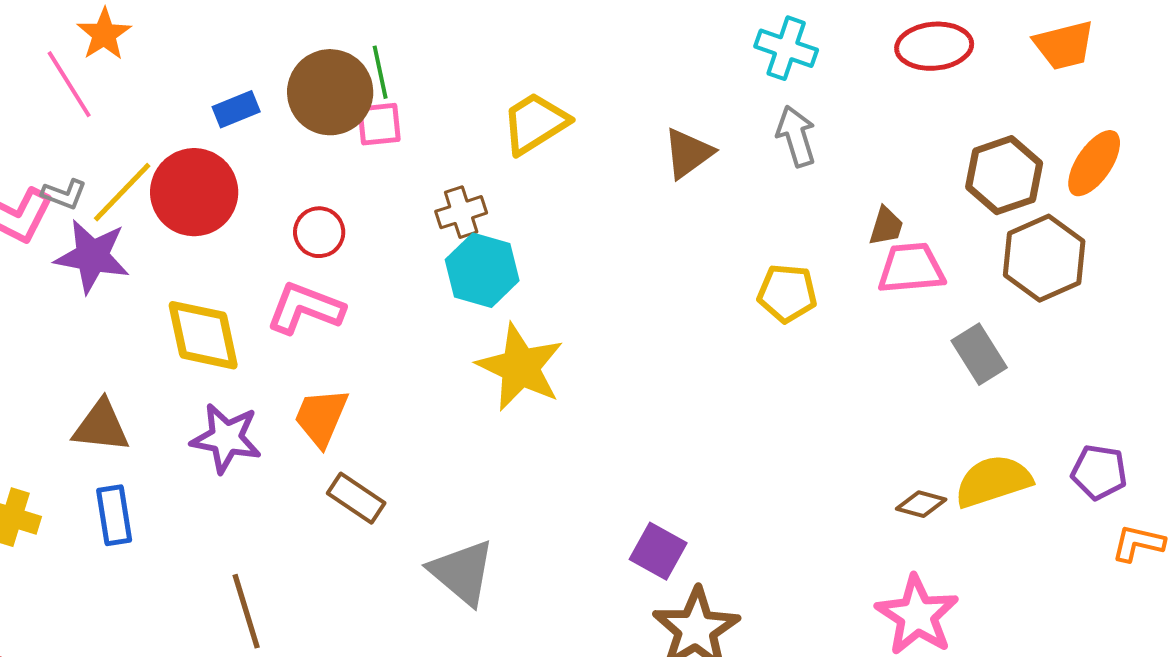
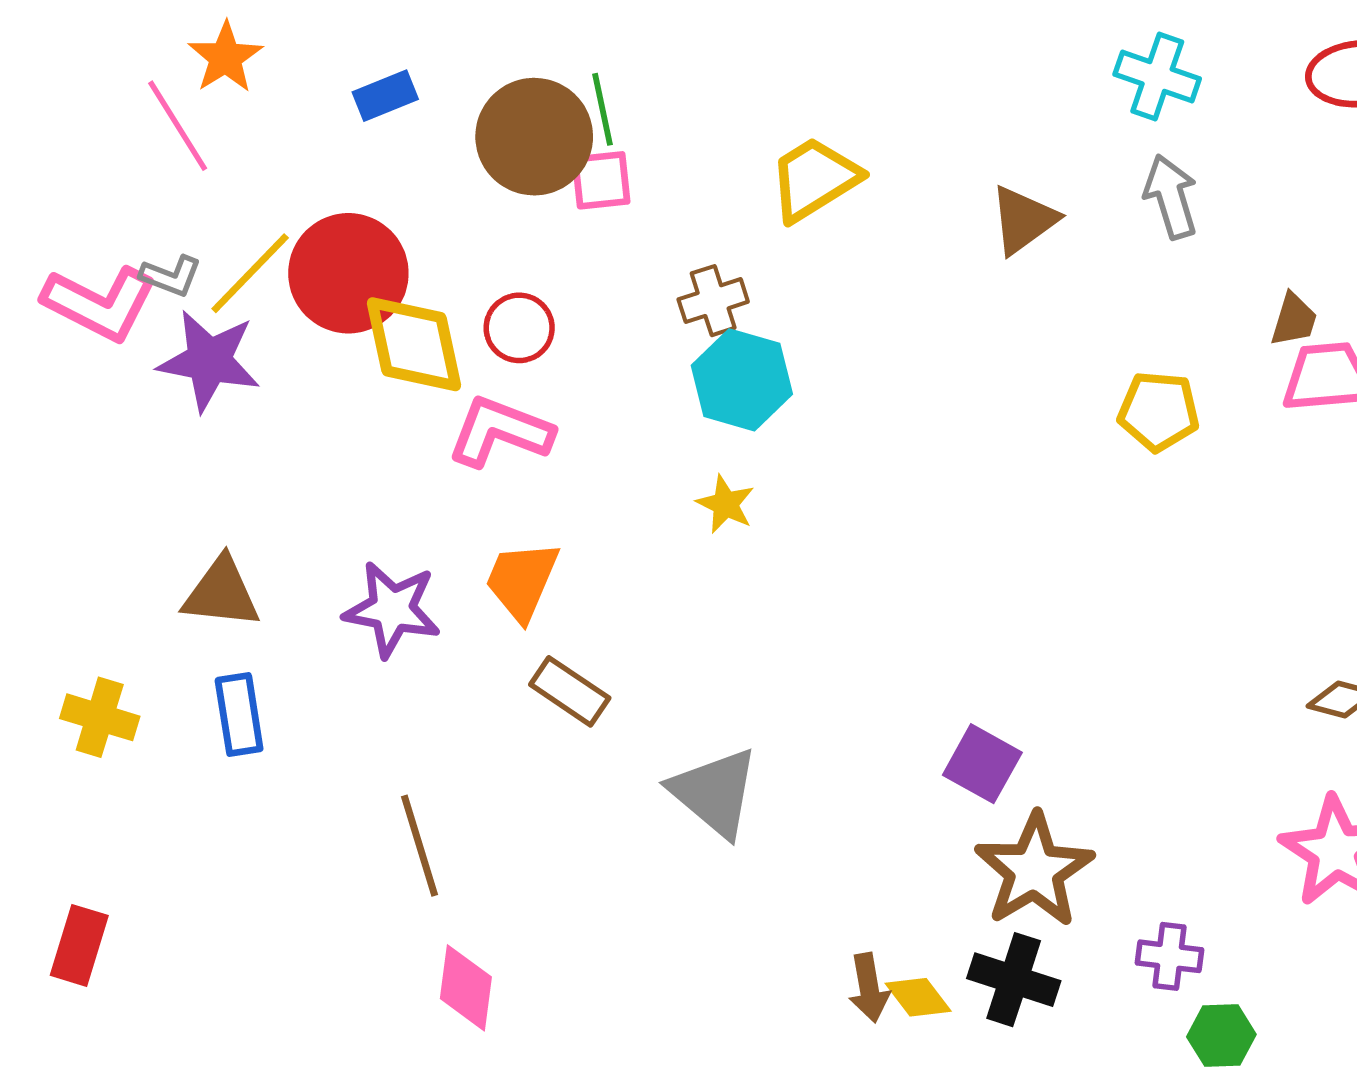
blue rectangle: (236, 109) -> (385, 96), moved
yellow diamond: (203, 335) -> (414, 344), moved
yellow star: (520, 367) -> (725, 504), moved, size x0.5

